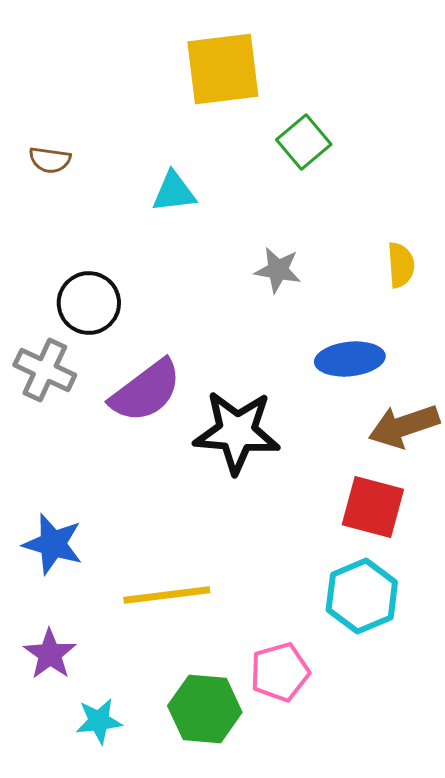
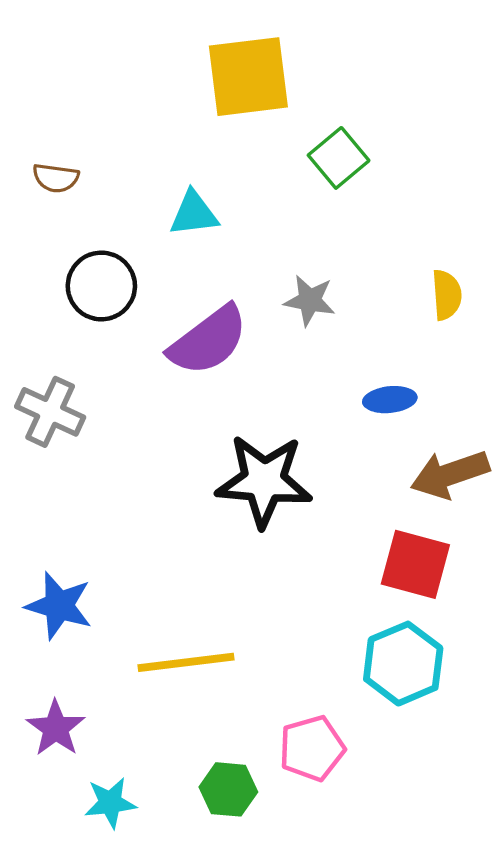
black circle: (89, 303) -> (101, 286), moved
blue ellipse: (350, 359) -> (390, 400), size x0.7
purple semicircle: (146, 391) -> (208, 341), moved
green hexagon: (205, 709) -> (228, 789), size x0.7

